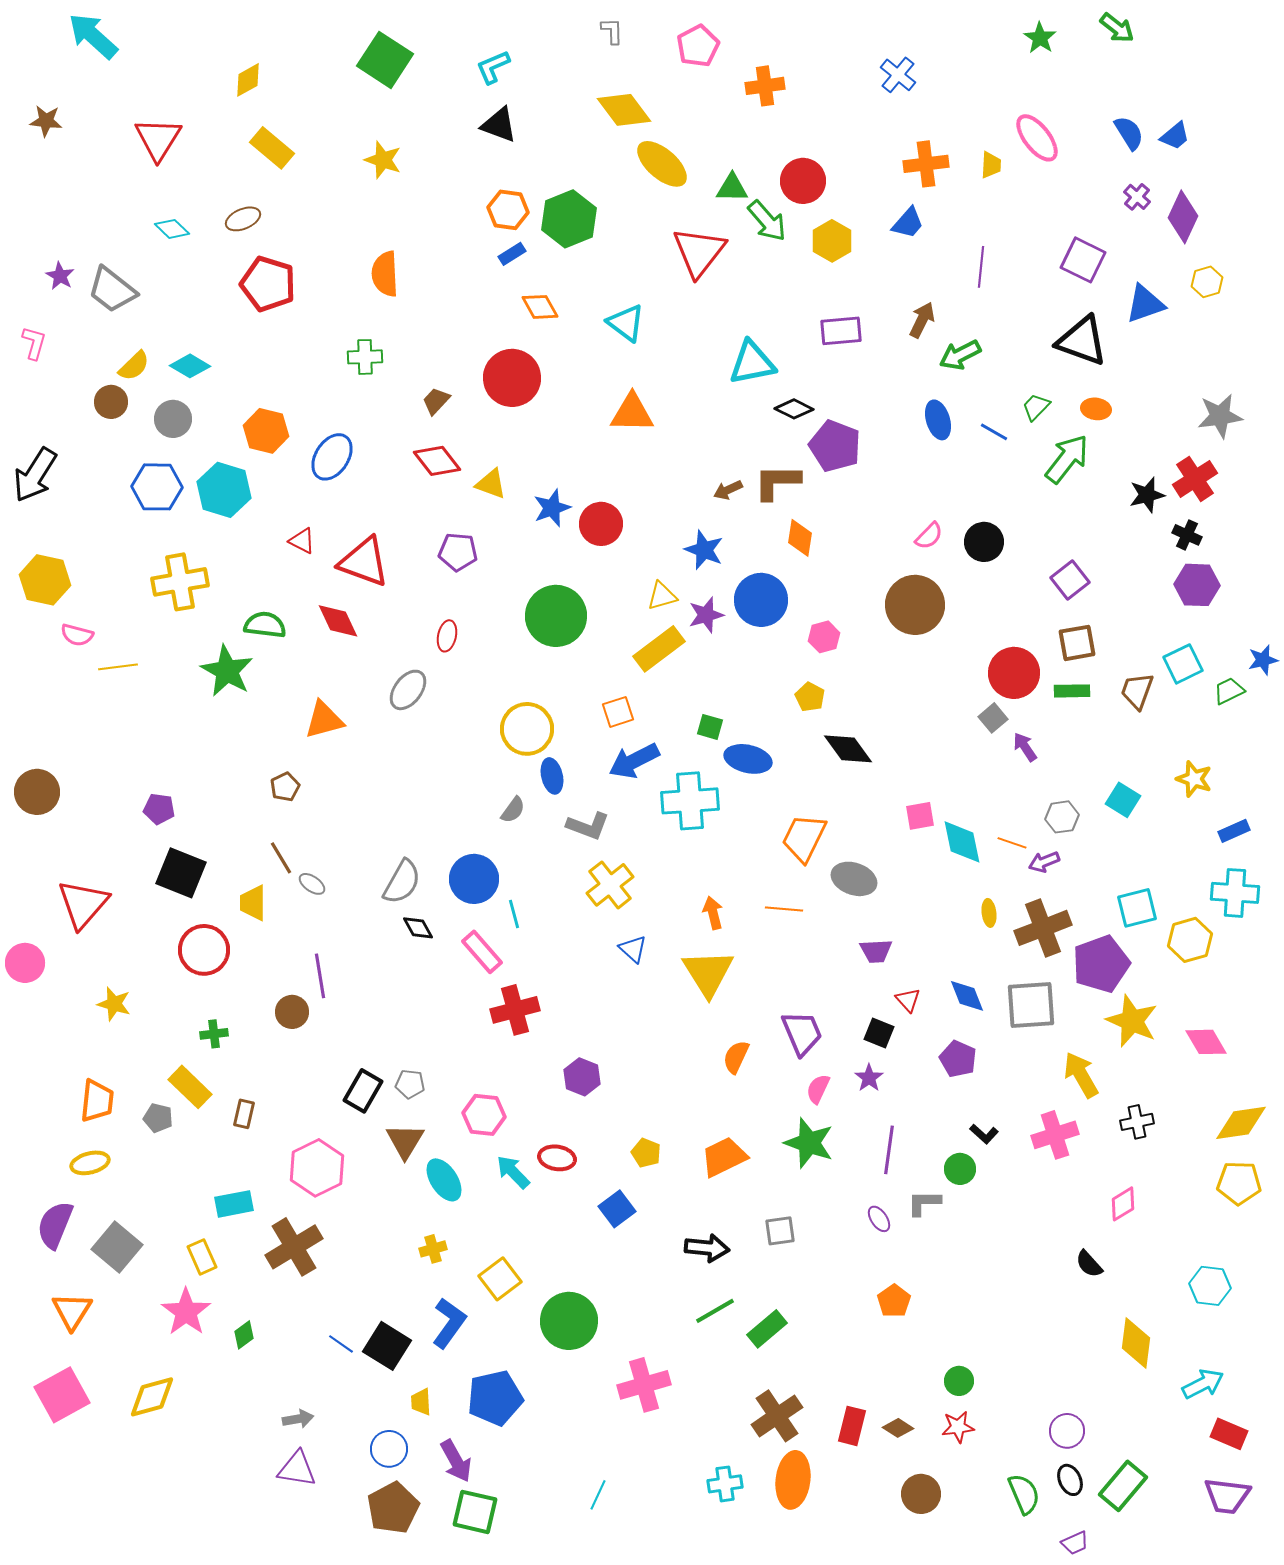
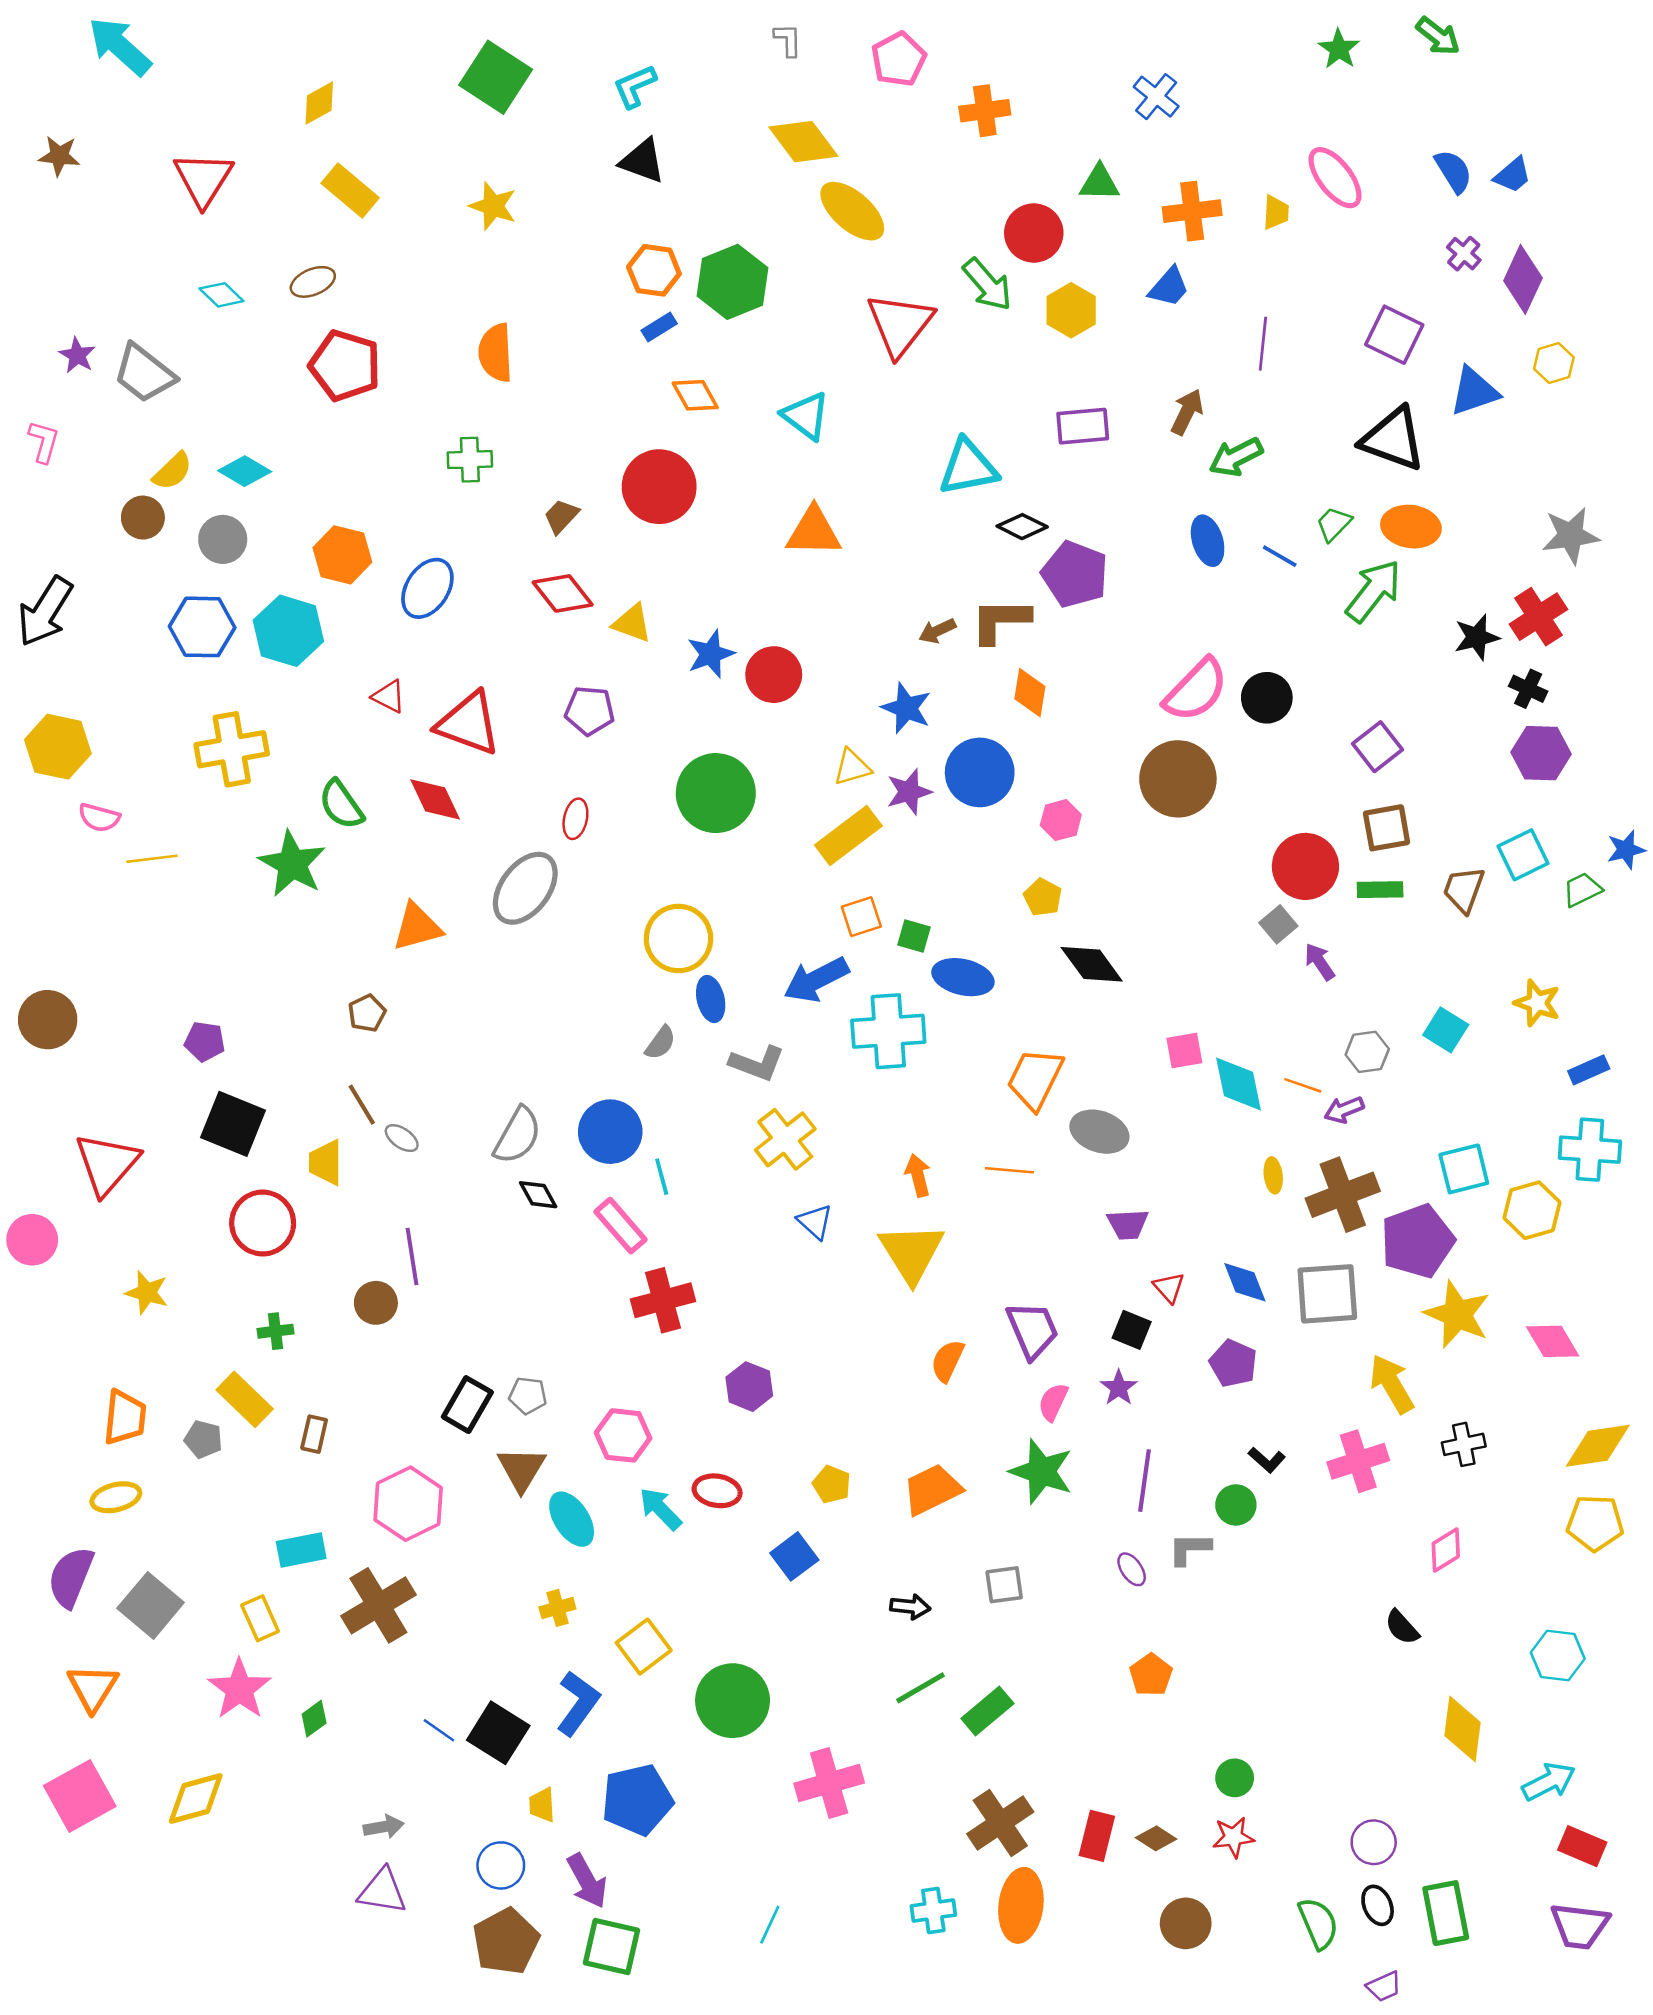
green triangle: (732, 188) -> (1099, 183), moved
orange ellipse: (1096, 409) -> (1411, 527), size x1.5
pink semicircle: (929, 536) -> (1196, 690), size x1.8
green semicircle: (265, 625) -> (341, 805), turned -132
gray ellipse: (408, 690) -> (525, 888), size x1.4
orange square: (618, 712) -> (861, 917), moved
black arrow: (707, 1248) -> (910, 1607), size x0.7
green rectangle: (1123, 1486) -> (1446, 1913), turned -51

